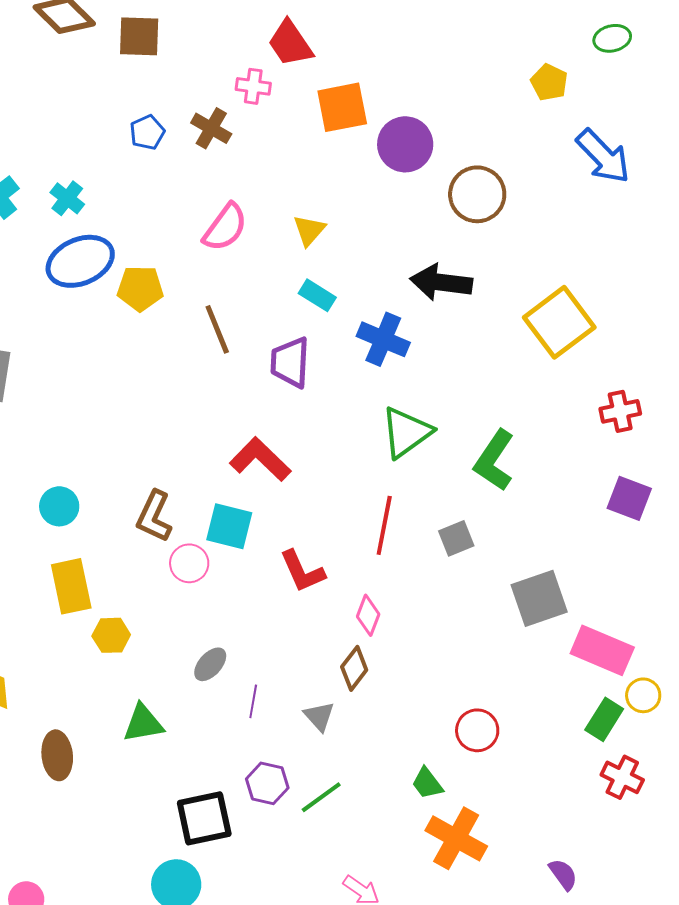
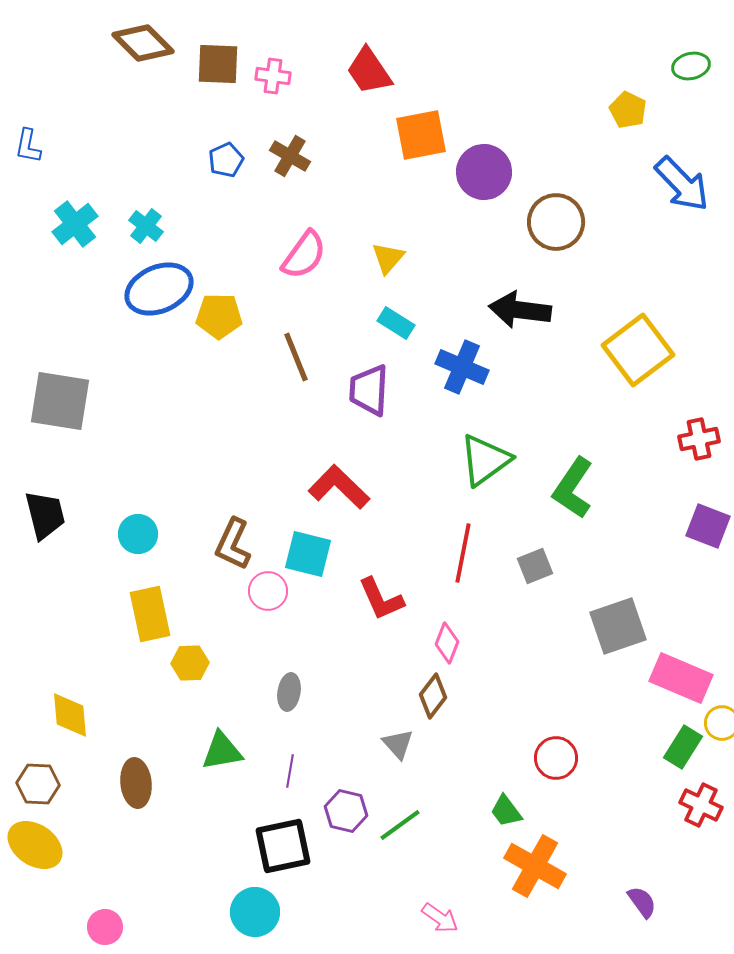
pink cross: (253, 86) -> (273, 76), moved
gray ellipse: (210, 664) -> (289, 692), turned -33
purple line: (253, 701) -> (290, 771), moved

